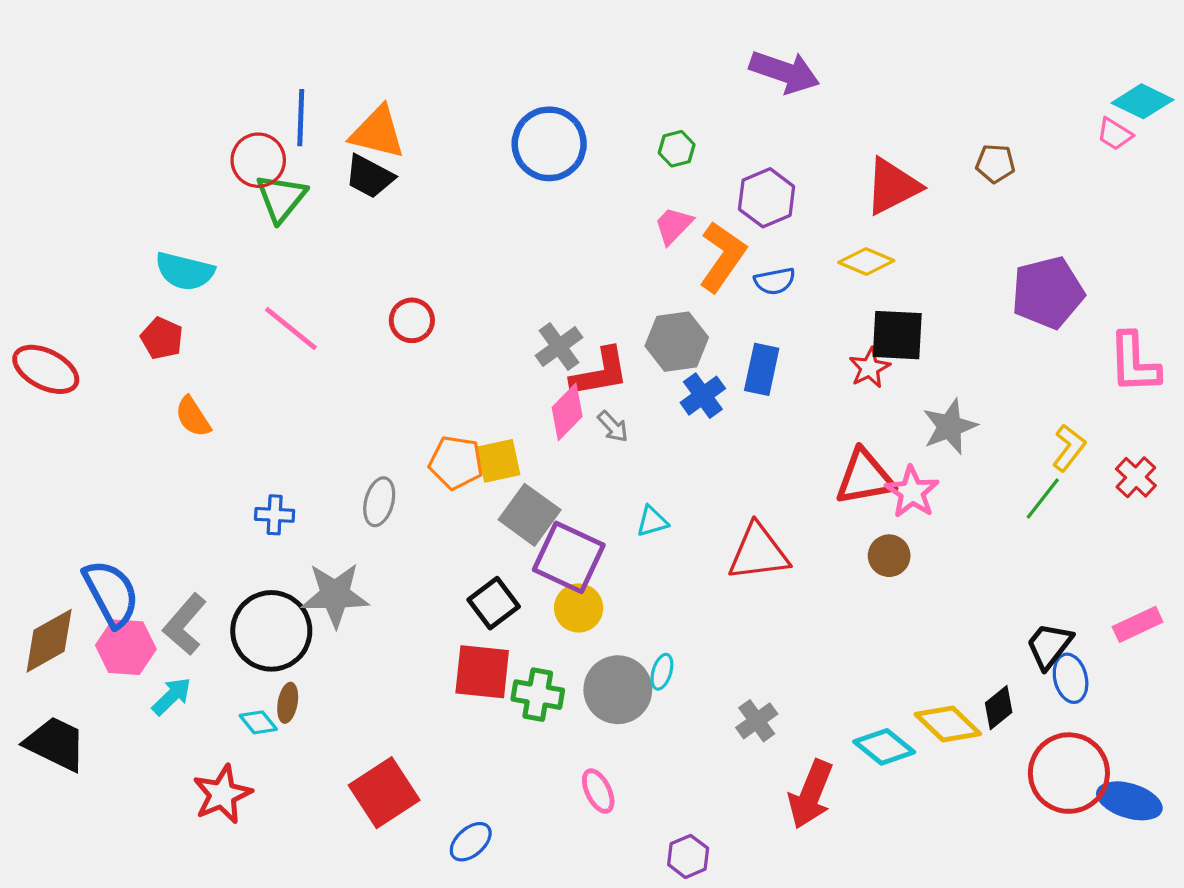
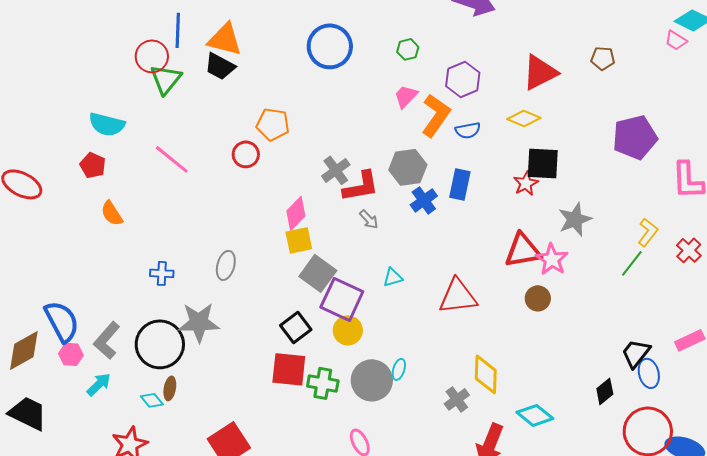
pink diamond: (567, 412) -> (296, 213), moved
orange pentagon: (456, 463) -> (273, 124), moved
pink hexagon: (126, 647) -> (71, 354), size x0.7
yellow diamond: (948, 724) -> (486, 374), moved, turned 48

